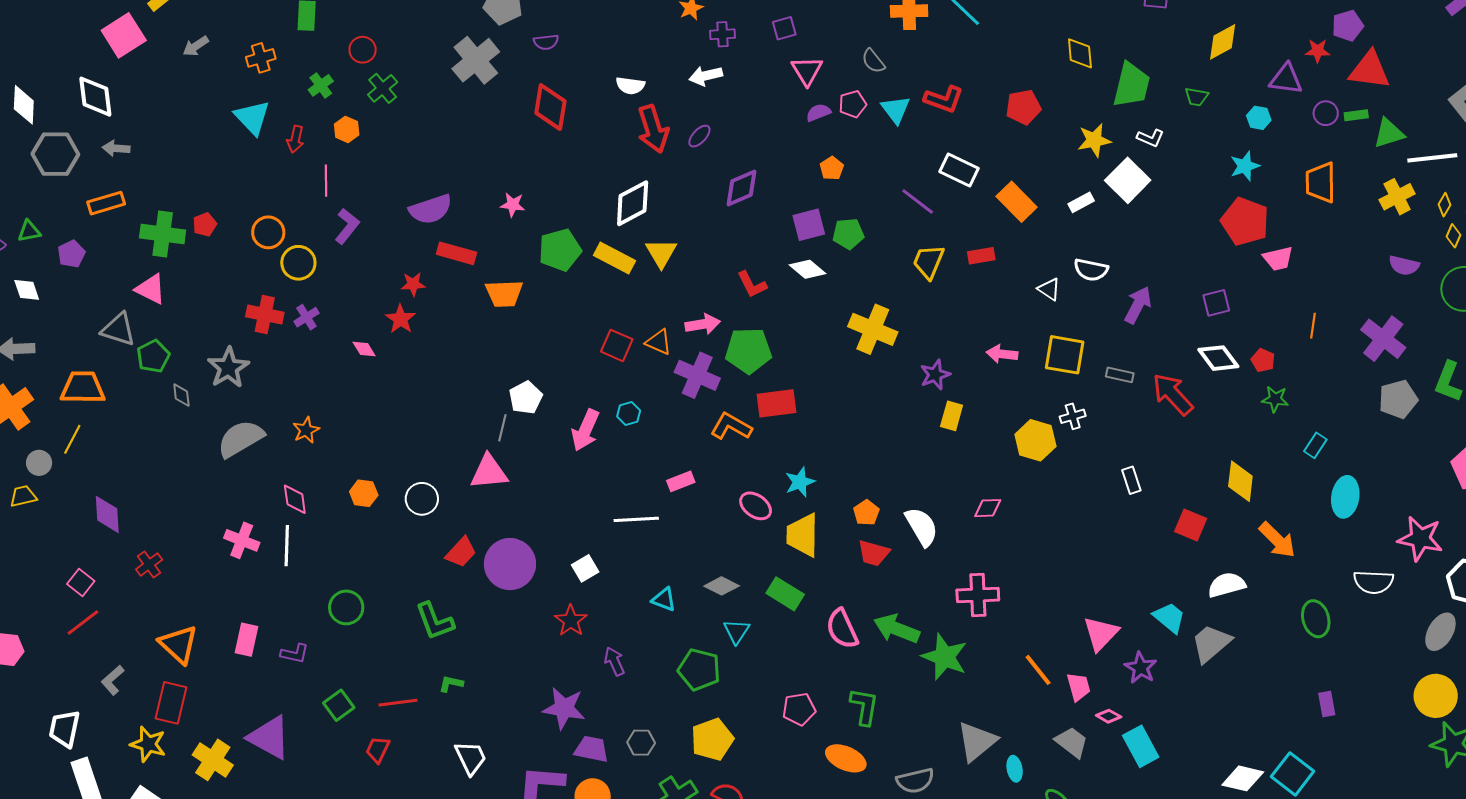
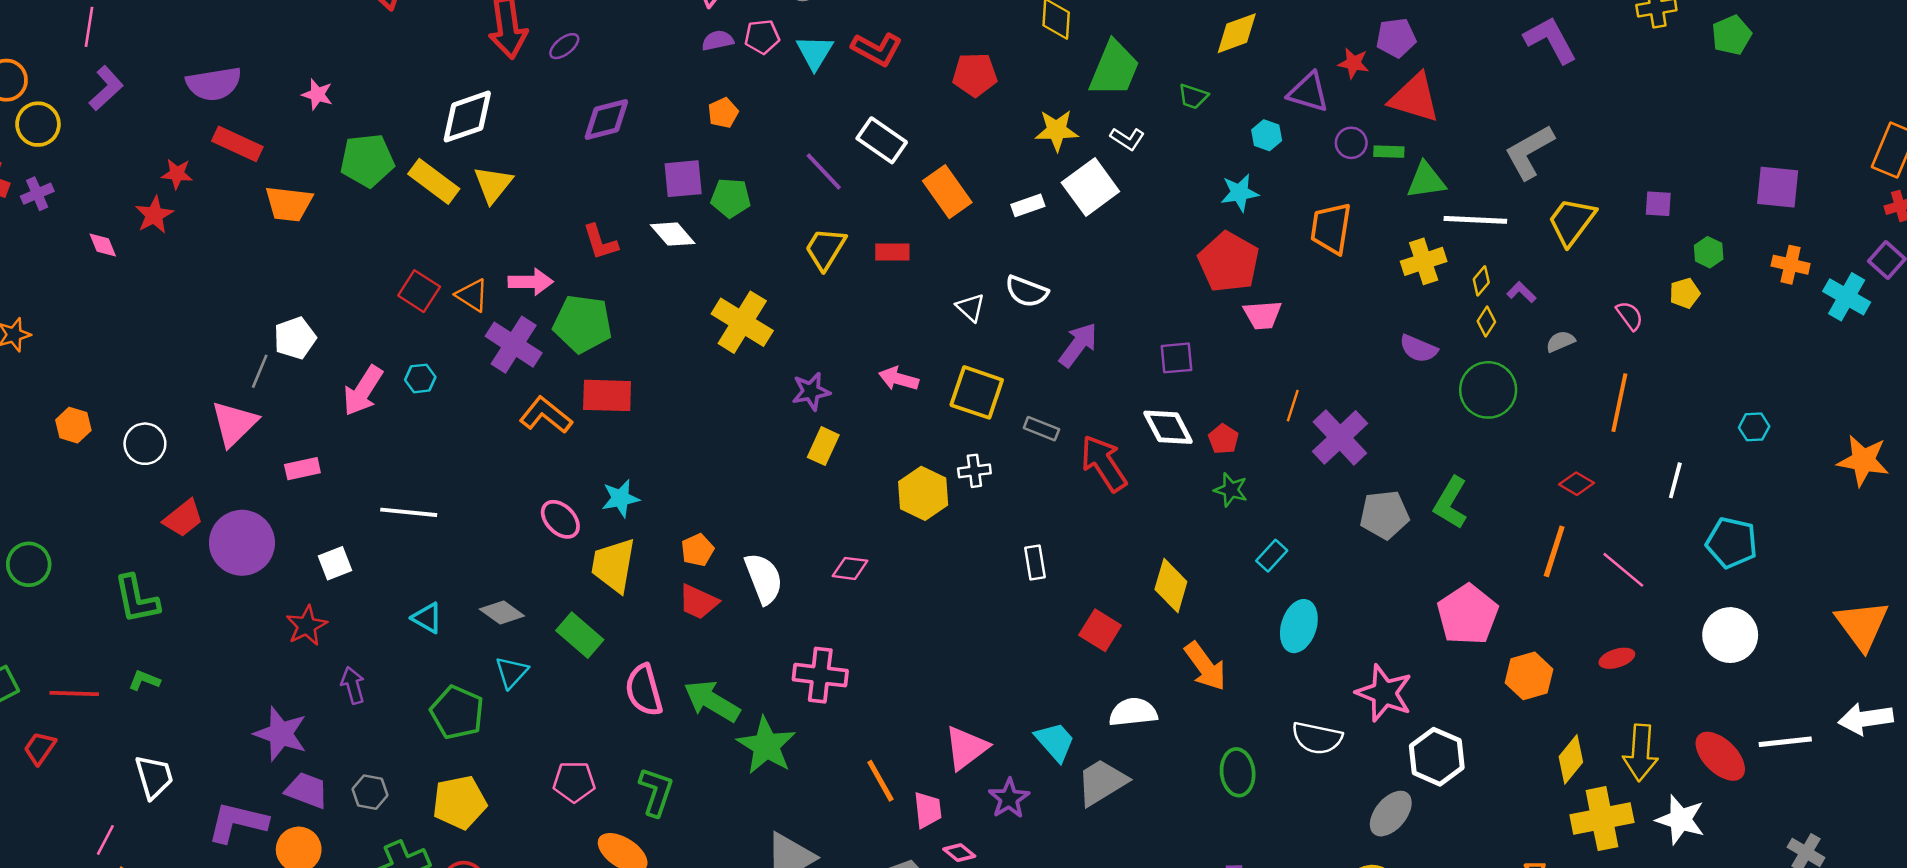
purple cross: (1383, 339) -> (1340, 437), moved
pink triangle: (489, 472) -> (234, 424), turned -48
pink rectangle: (681, 481) -> (302, 469), moved

